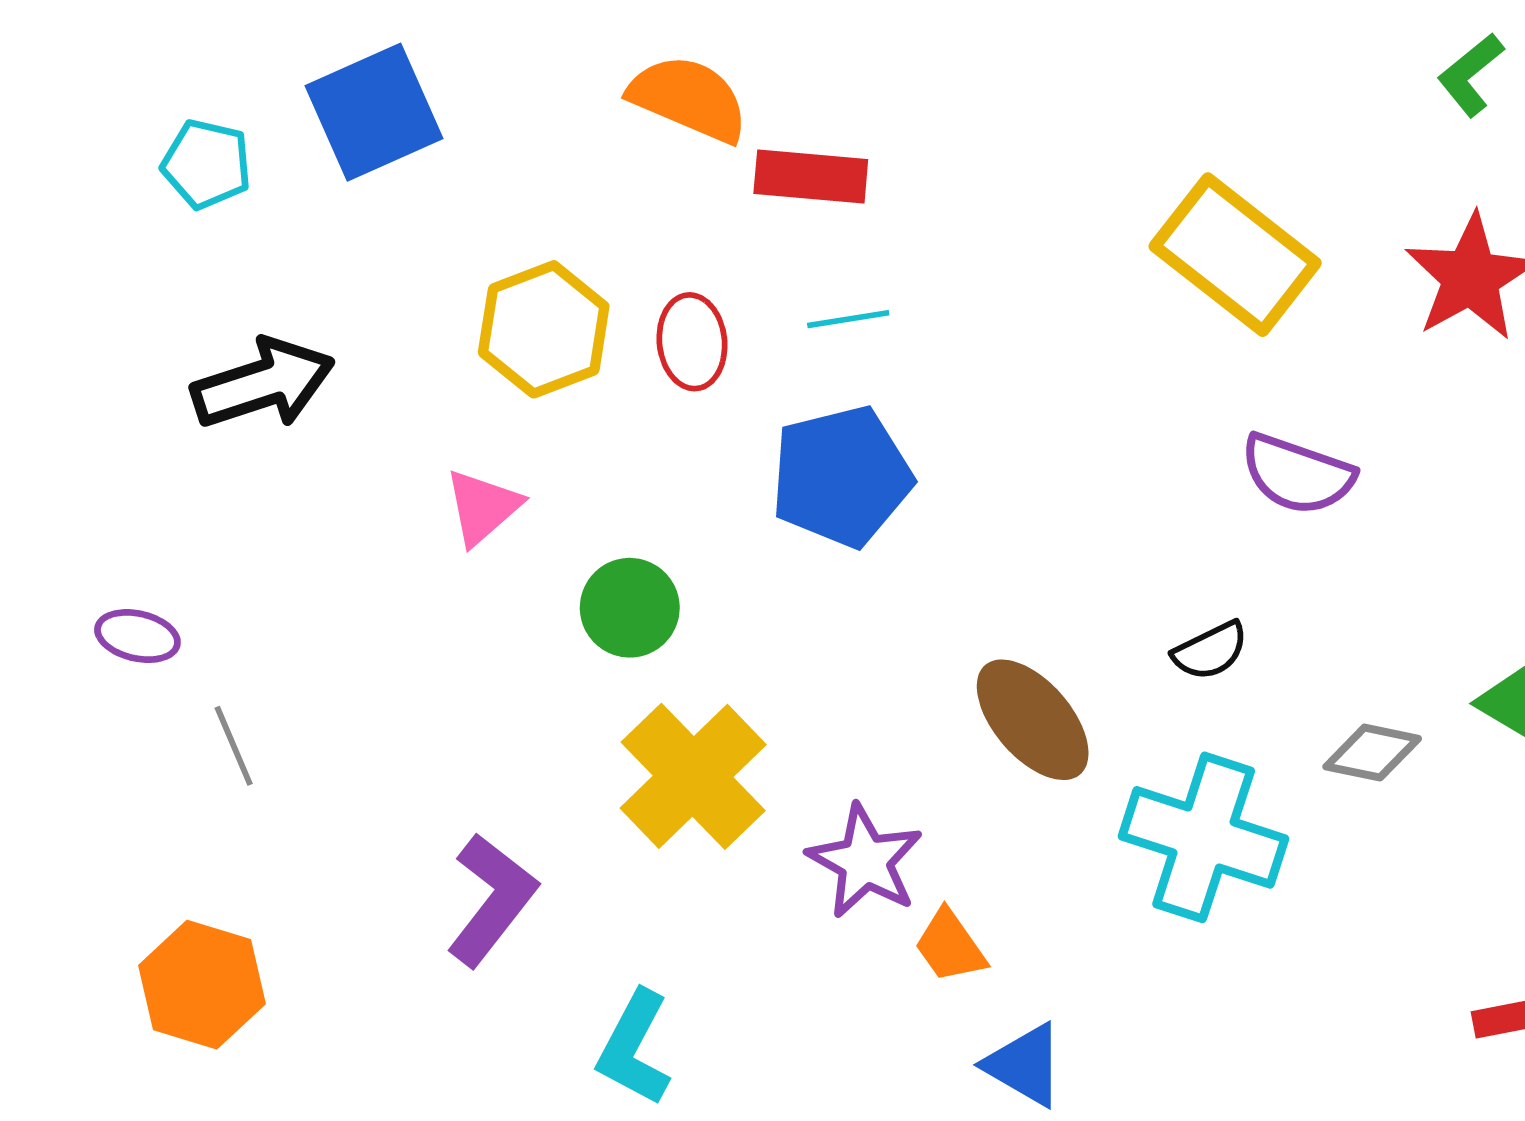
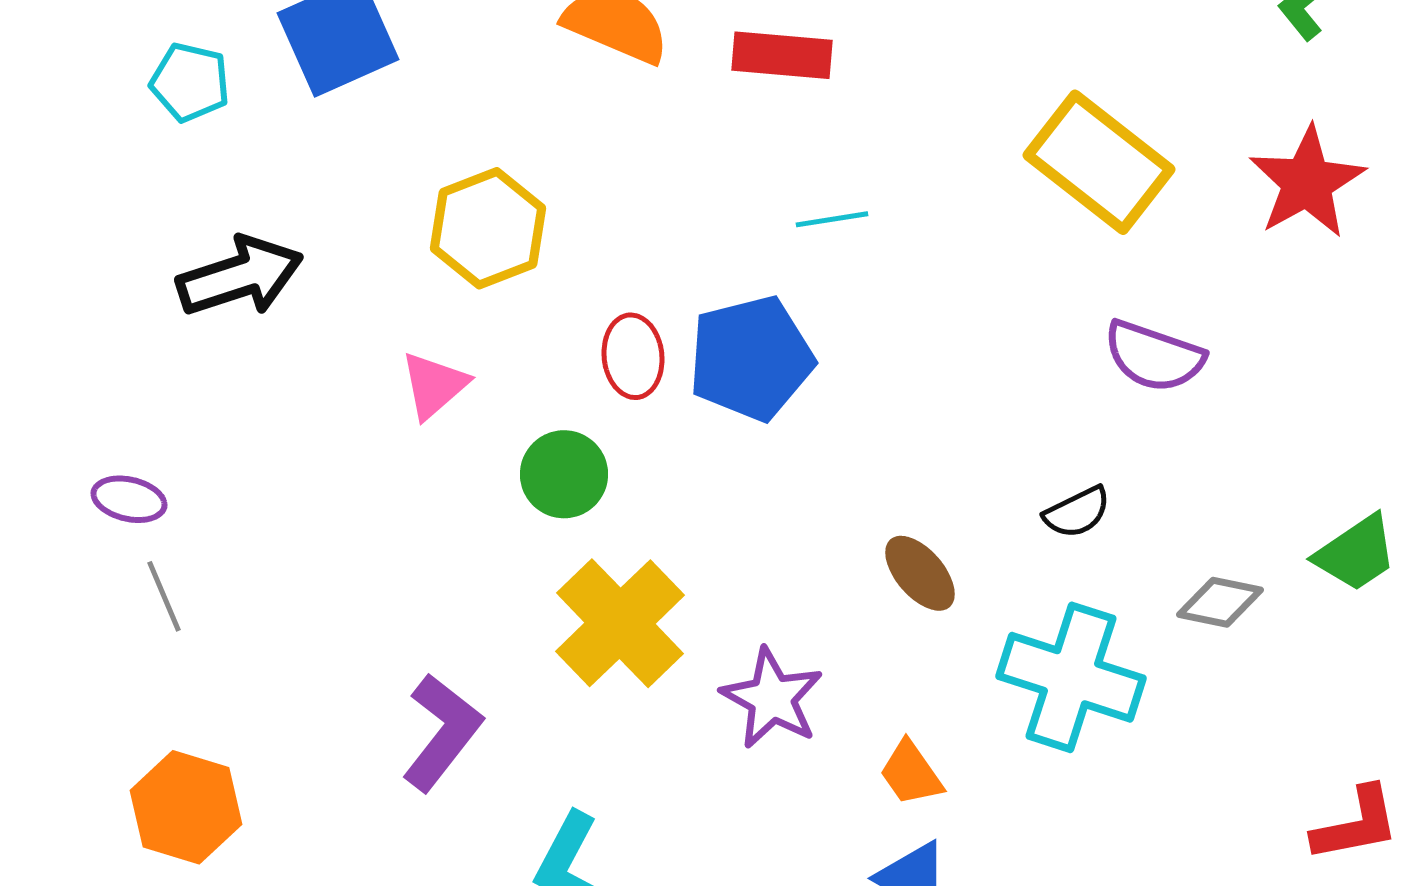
red rectangle: (811, 177) -> (782, 55), moved
cyan line: (848, 319) -> (832, 219), moved
red ellipse: (692, 342) -> (633, 356), moved
brown ellipse: (1033, 720) -> (920, 573), size x0.7
gray line: (234, 746) -> (164, 596), moved
orange trapezoid: (950, 946) -> (911, 773), moved

